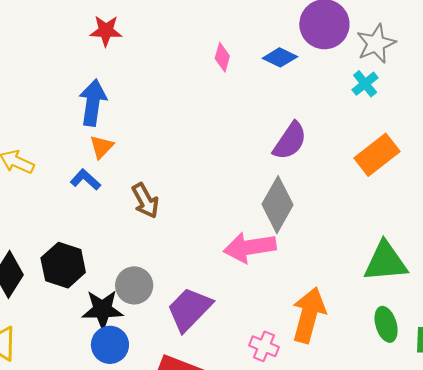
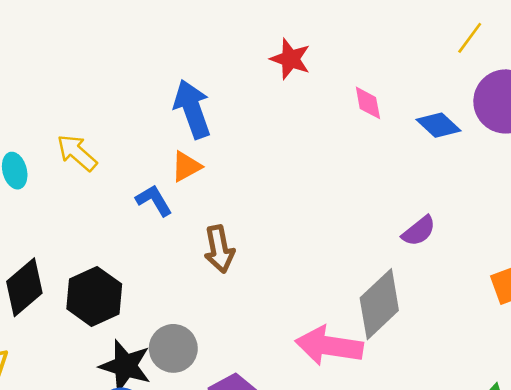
red star: (106, 31) -> (290, 59), moved
pink diamond: (222, 57) -> (368, 103), turned -44
blue arrow: (93, 103) -> (192, 109), turned -45
purple semicircle: (290, 141) -> (419, 231), size x0.7

